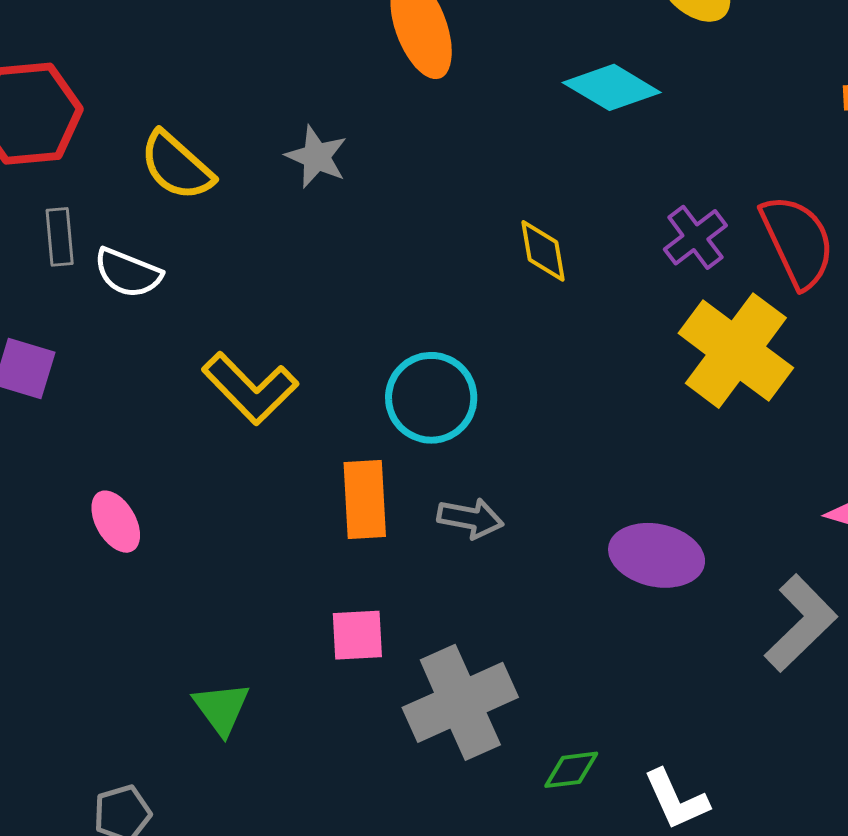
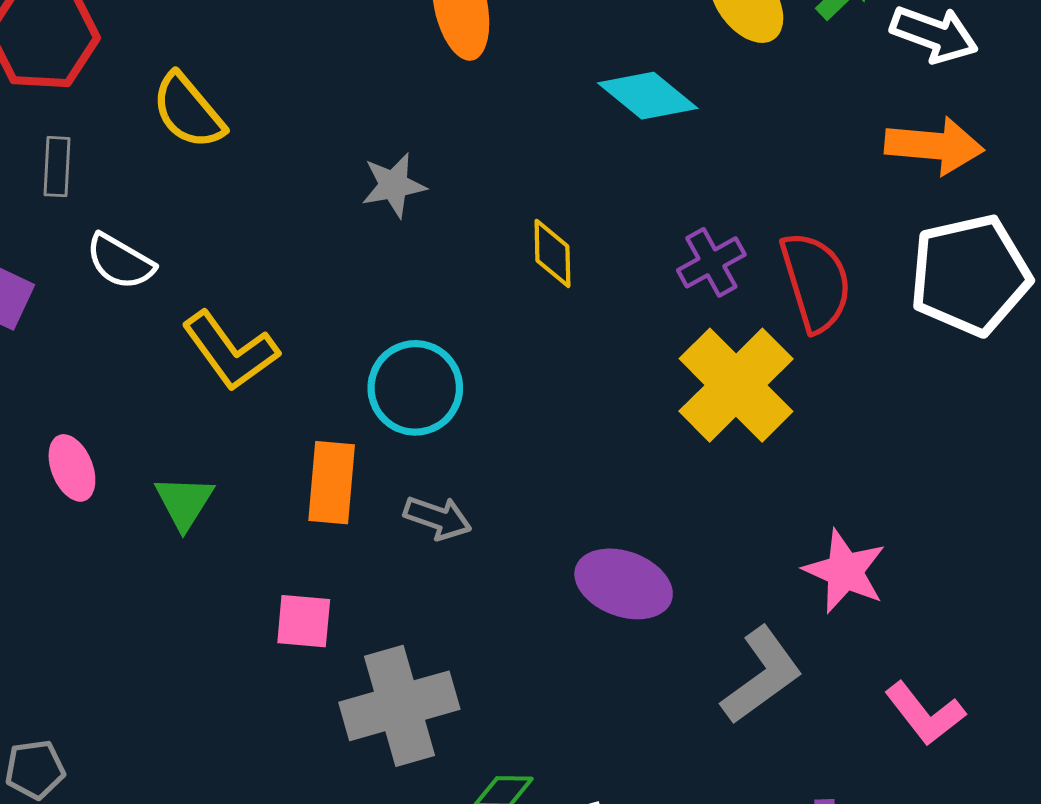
gray star: (316, 157) -> (394, 185), moved, turned 30
white semicircle: (128, 273) -> (120, 262), moved
green triangle: (221, 708) -> (184, 502), moved

